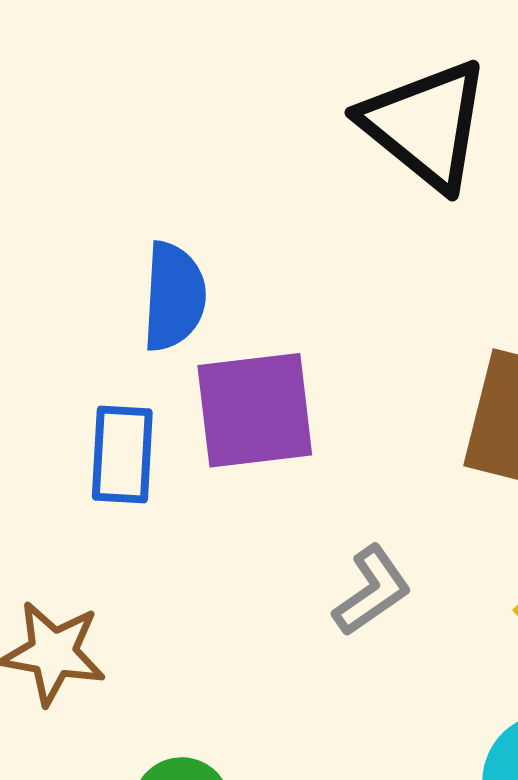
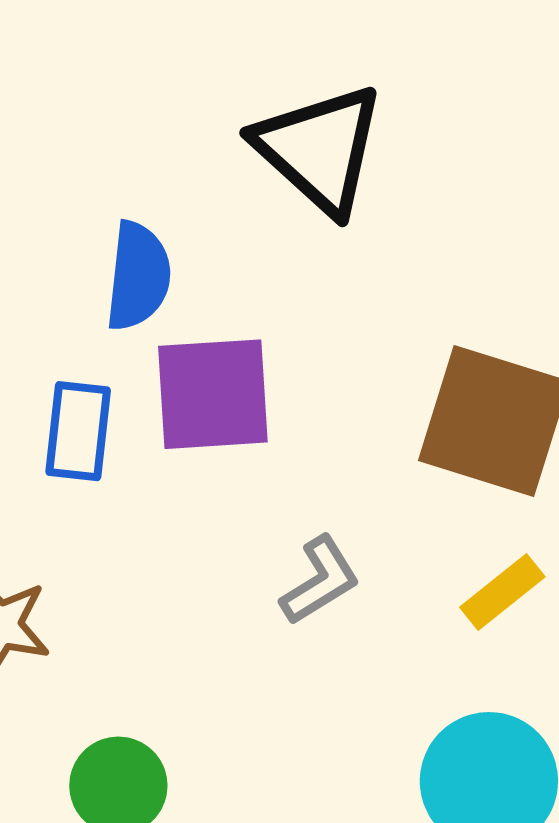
black triangle: (425, 125) -> (319, 149), moved

